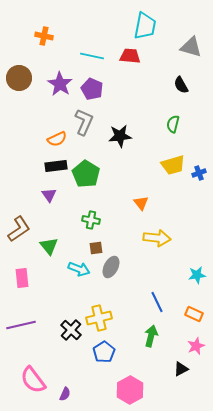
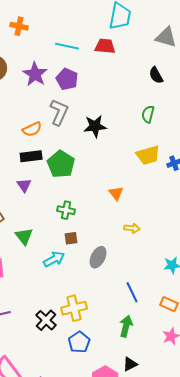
yellow arrow: (157, 238) -> (132, 228), size x0.6
gray ellipse: (111, 267) -> (98, 257), moved
cyan arrow: (79, 269) -> (54, 259), turned -50
black triangle: (181, 369) -> (130, 364), moved

